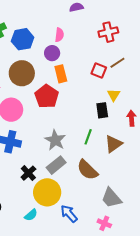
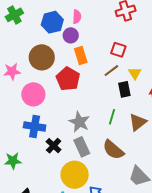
blue hexagon: (23, 39) -> (52, 22), moved
brown line: (117, 63) -> (111, 71), moved
gray rectangle: (56, 165) -> (82, 147), turned -72
black cross: (28, 173) -> (54, 146), moved

